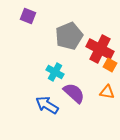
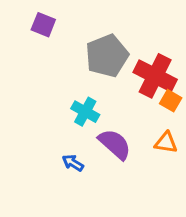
blue arrow: (47, 105) -> (73, 163), size x0.6

